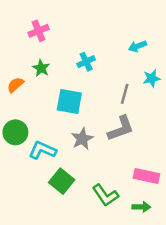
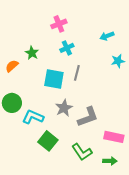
pink cross: (39, 31) -> (59, 24), moved
gray line: (125, 94) -> (77, 73), moved
gray L-shape: (121, 128) -> (88, 117), moved

